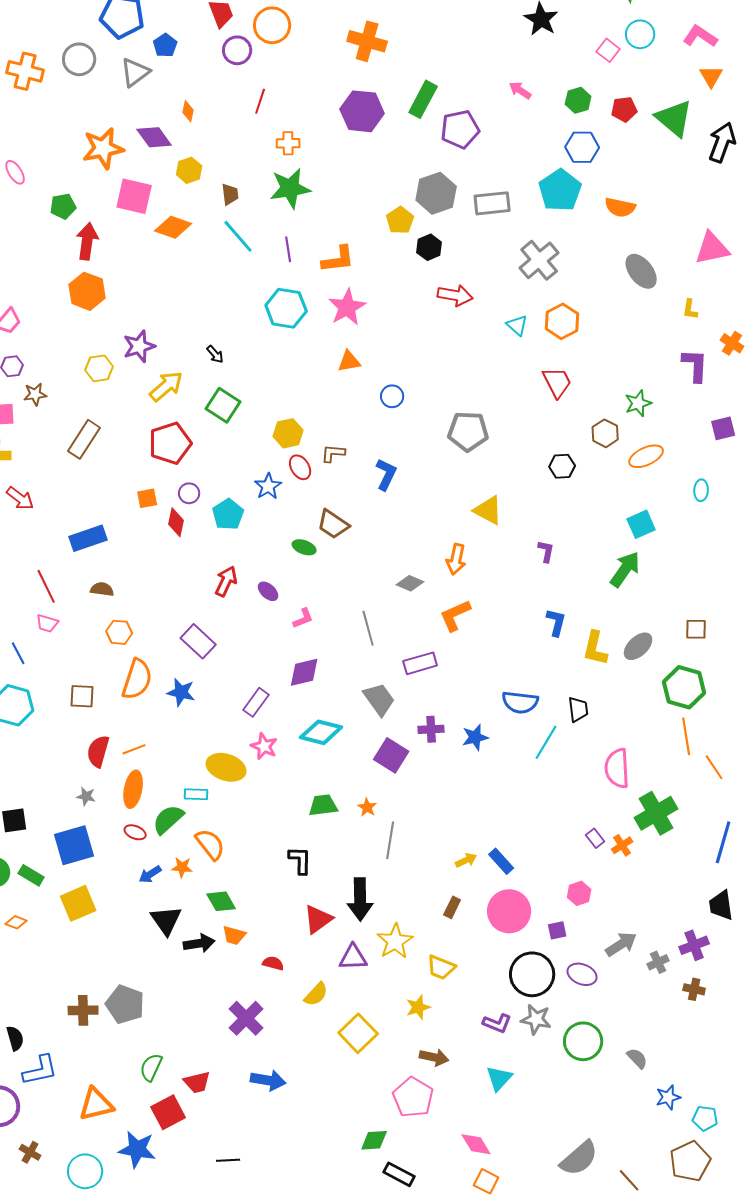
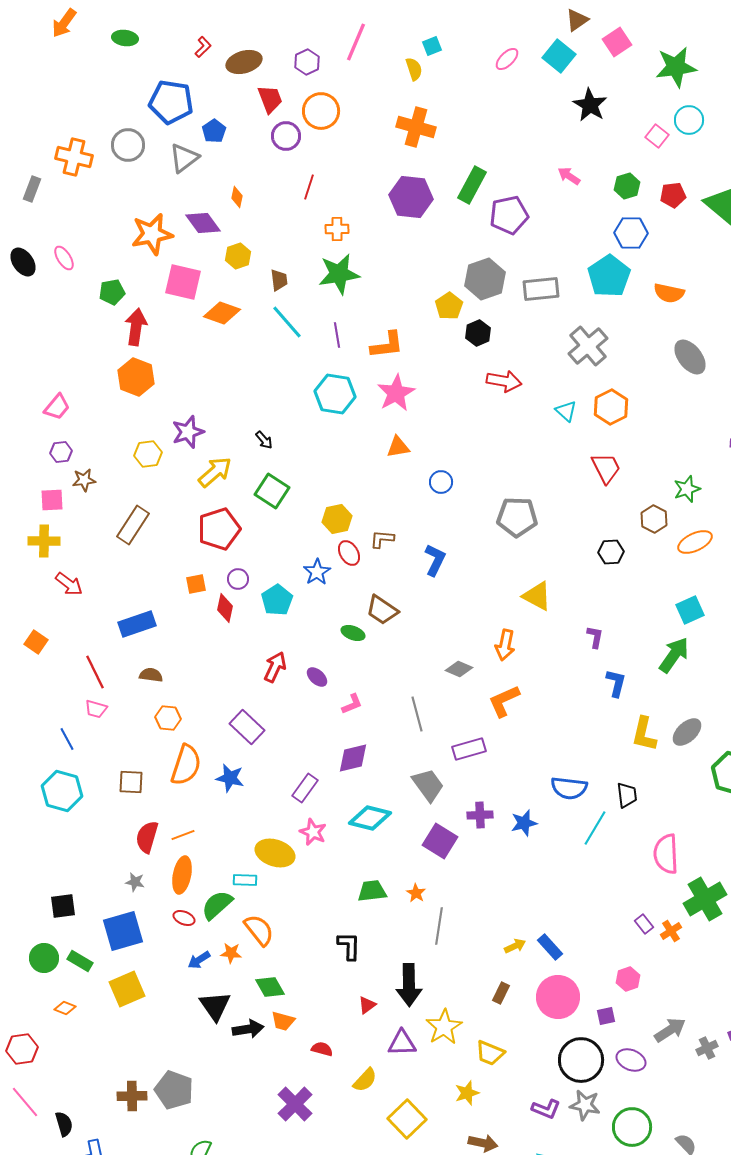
blue L-shape: (556, 622) -> (616, 683), moved
red triangle: (318, 919) -> (367, 1005), size x0.6

